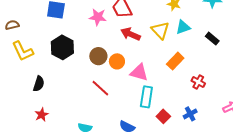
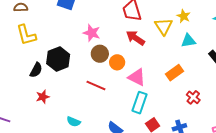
pink star: (98, 17) -> (92, 33), moved
yellow triangle: (160, 30) -> (164, 26), moved
black hexagon: (62, 47) -> (58, 59), moved
red line: (100, 88) -> (96, 86), turned -30
red star: (42, 115) -> (43, 97), moved

